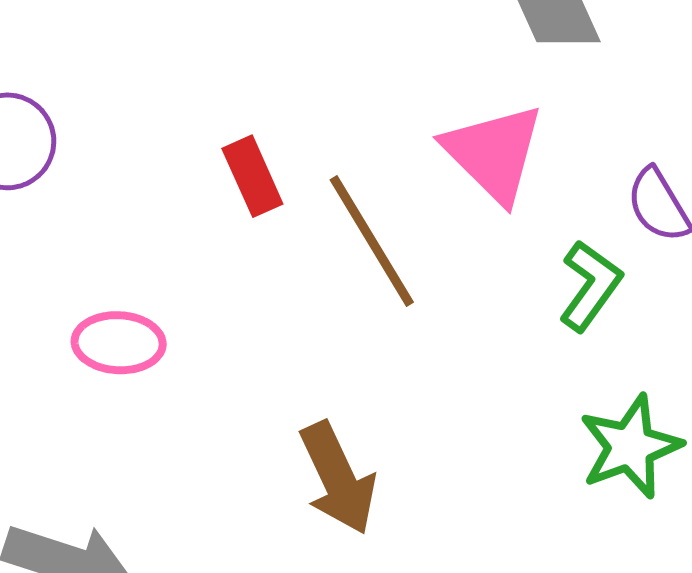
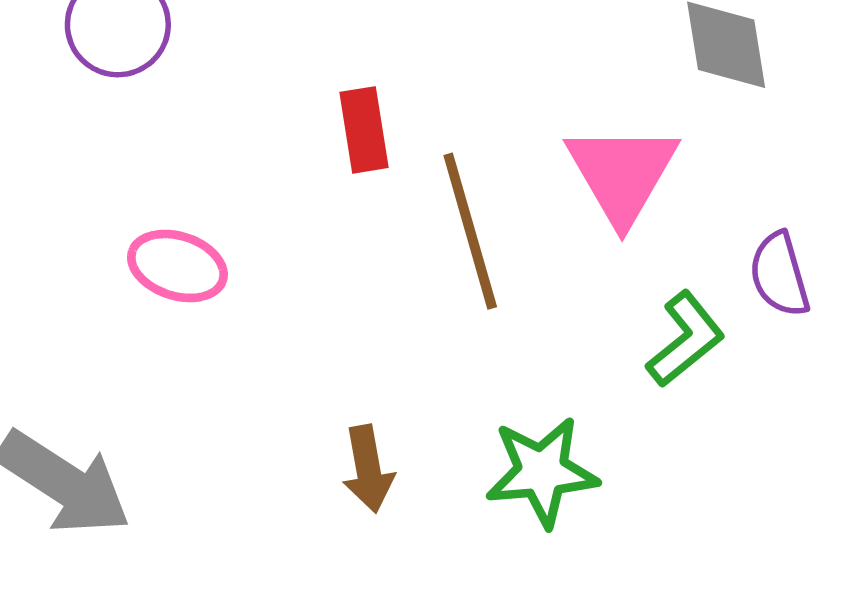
green star: (630, 447) -> (542, 472), moved
brown arrow: (338, 478) -> (368, 469), size x0.7

